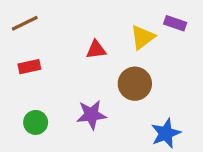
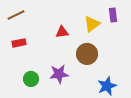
purple rectangle: (175, 23) -> (113, 15), turned 64
green circle: (36, 122) -> (31, 79), moved

